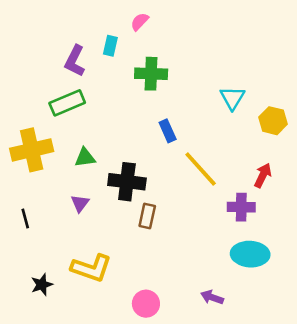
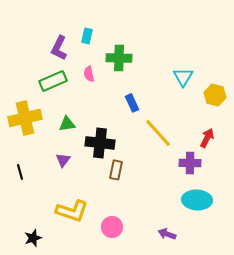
pink semicircle: (140, 22) -> (89, 74), moved, turned -56
black star: (42, 285) -> (33, 238), moved
pink circle: (146, 304) -> (112, 227), moved

